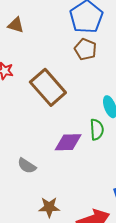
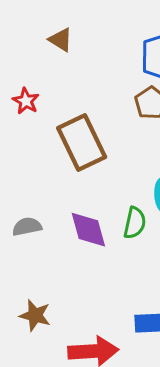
purple diamond: (68, 142) -> (88, 230), turned 60
gray semicircle: (27, 166) -> (27, 227), moved, turned 120

